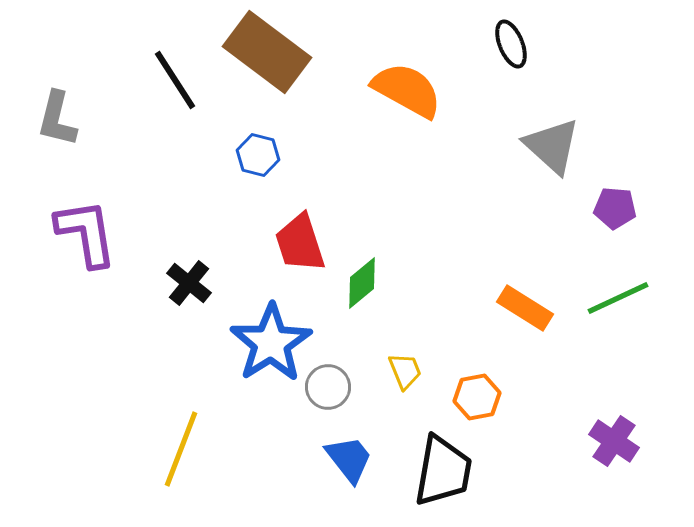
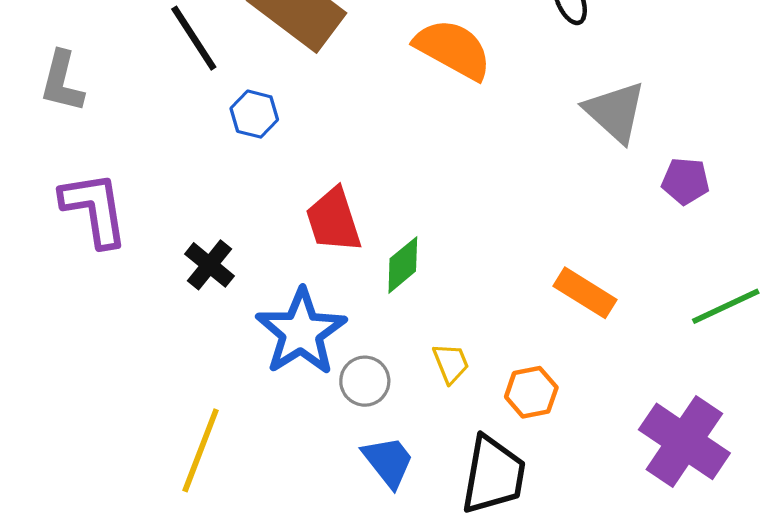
blue hexagon: (258, 155) -> (254, 114), moved
green line: (618, 298) -> (726, 306), moved
purple cross: (614, 441) -> (684, 441), size x1.6

